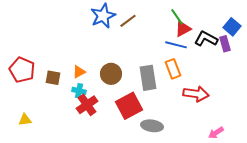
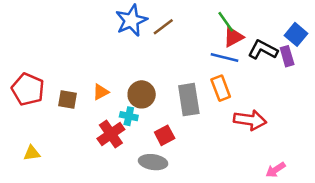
cyan cross: (79, 91) -> (129, 116), moved
red square: (129, 106) -> (165, 135), size x0.6
gray ellipse: (152, 126) -> (153, 162), moved

